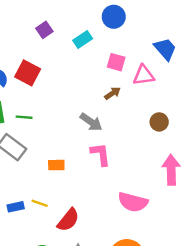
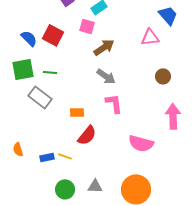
pink square: (116, 62) -> (87, 26), moved
brown arrow: (113, 93) -> (104, 47), moved, size x1.5
yellow line: (40, 203) -> (65, 156), moved
blue rectangle: (16, 207) -> (47, 157), moved
red semicircle: (68, 220) -> (87, 135), moved

